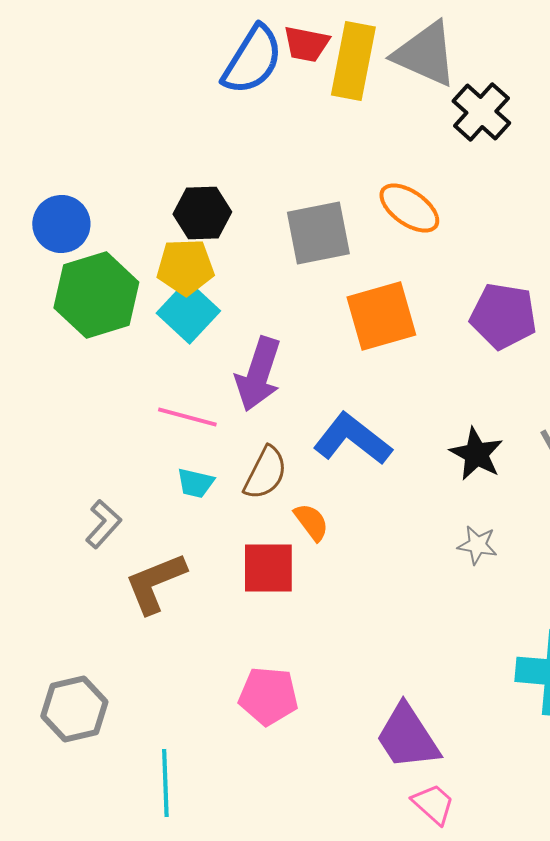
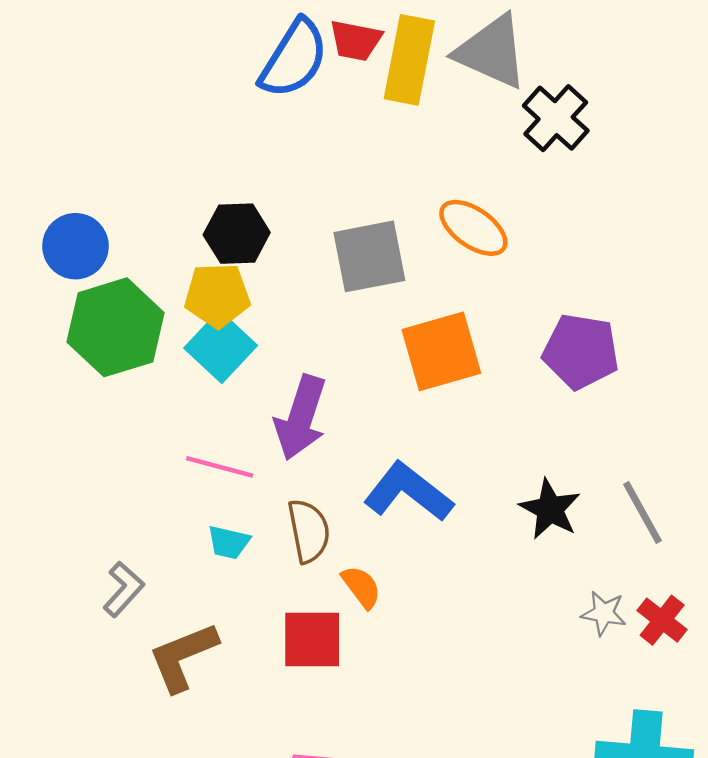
brown semicircle: (265, 473) -> (309, 531), turned -38
gray star: (477, 545) -> (604, 613), moved

